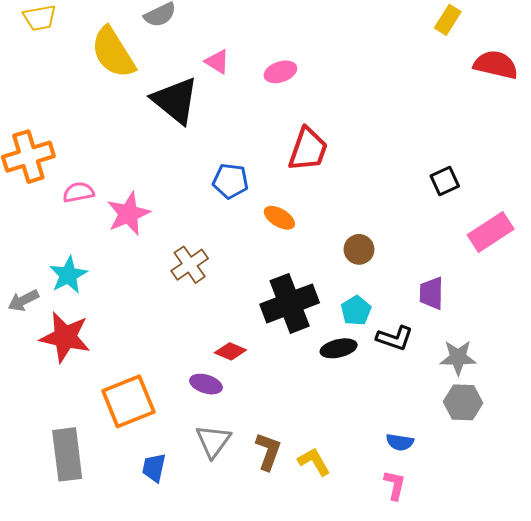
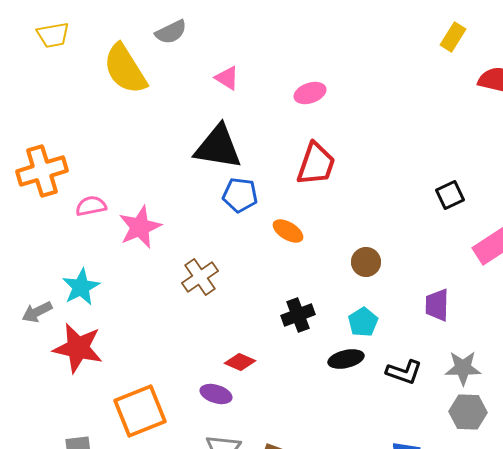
pink ellipse: (280, 72) -> (310, 93), moved
black triangle: (175, 100) -> (218, 147), moved, turned -30
black cross: (290, 303) -> (298, 315), size x0.6
black L-shape: (395, 338) -> (404, 372), moved

